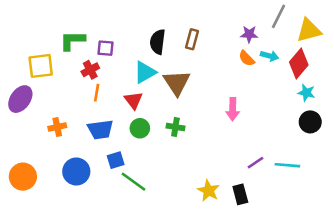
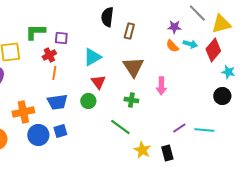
gray line: (278, 16) -> (197, 13), turned -72
black semicircle: (158, 42) -> (107, 17), moved
brown triangle: (177, 83) -> (133, 67), moved
cyan star: (306, 93) -> (228, 72), moved
red triangle: (133, 100) -> (98, 82), moved
orange cross: (57, 127) -> (23, 112), moved, size x1.5
green cross: (175, 127) -> (131, 100), moved
blue square: (116, 160) -> (60, 131), moved
green line: (133, 182) -> (120, 127), moved

